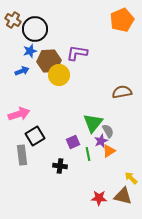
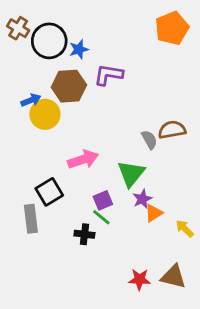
blue star: (30, 51) -> (79, 49), moved
yellow circle: (59, 75) -> (45, 114), moved
pink arrow: (19, 114) -> (83, 159), moved
gray semicircle: (108, 131) -> (149, 140), moved
green line: (88, 154) -> (101, 217), moved, turned -40
yellow arrow: (131, 178) -> (185, 229), moved

